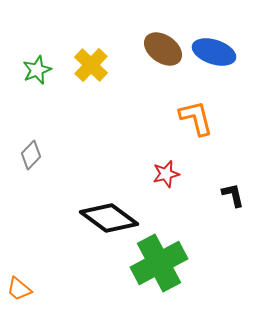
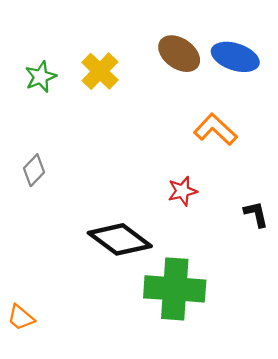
orange L-shape: (196, 118) -> (215, 129), turned -33
green cross: (159, 263) -> (175, 289), turned 32

